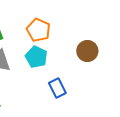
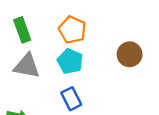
blue rectangle: (57, 88) -> (71, 99), moved

